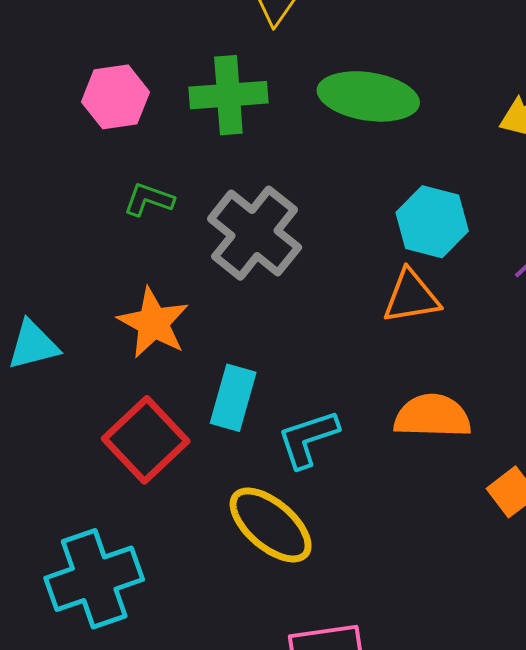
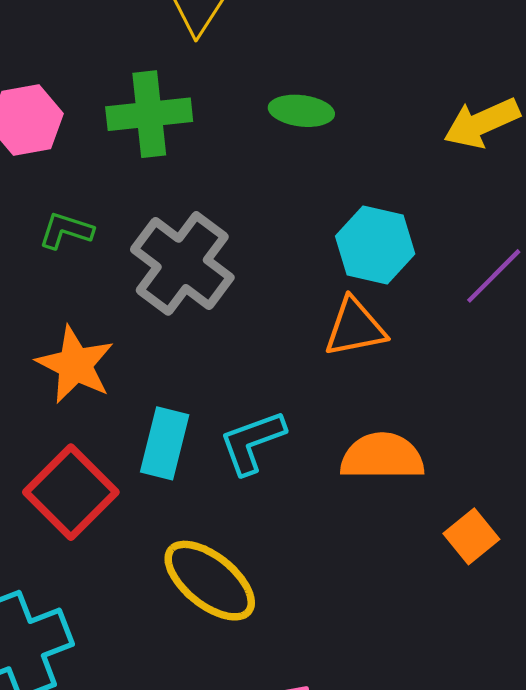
green ellipse: (368, 96) -> (301, 111), size x0.6
cyan L-shape: (308, 439) -> (252, 442), moved

